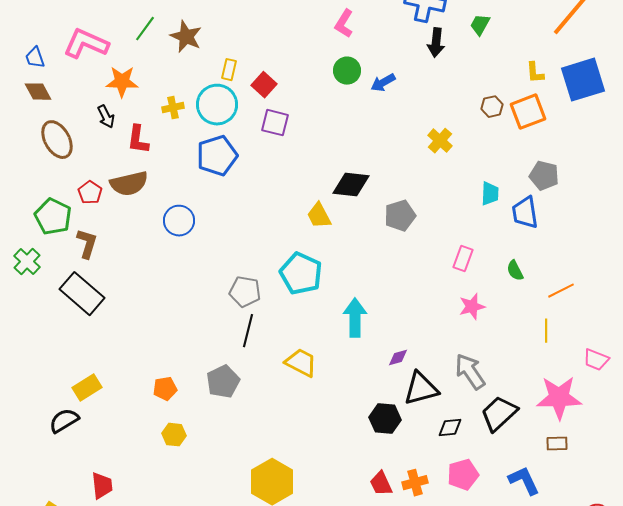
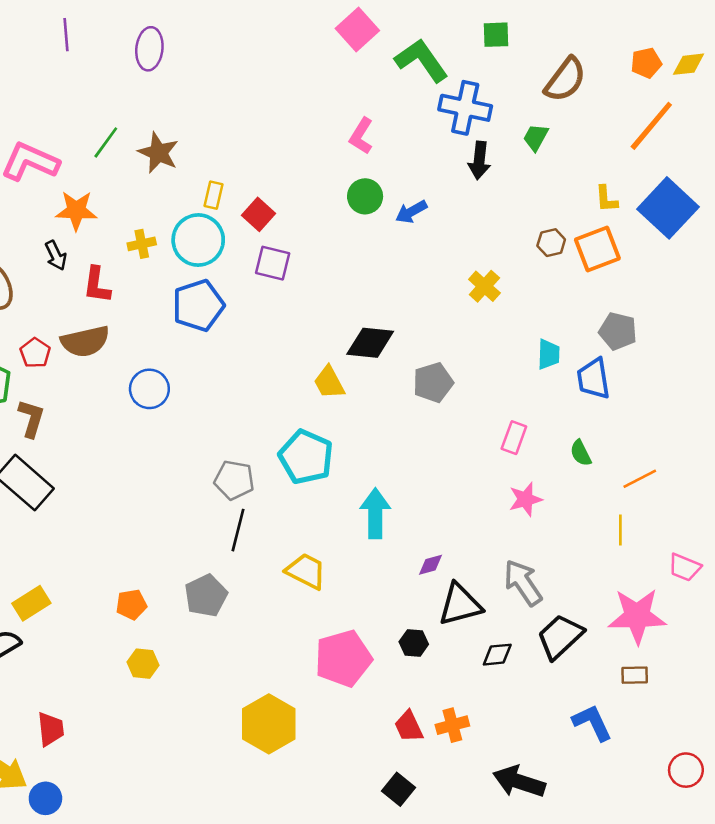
blue square: (583, 80) -> (668, 208), turned -30
black hexagon: (385, 419) -> (414, 643), size x0.7
pink pentagon: (463, 475) -> (343, 658), moved, size x1.4

